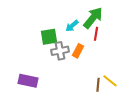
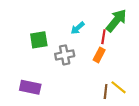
green arrow: (93, 18) -> (116, 20), moved
green square: (49, 37) -> (39, 40), moved
orange rectangle: (78, 51) -> (99, 55), moved

